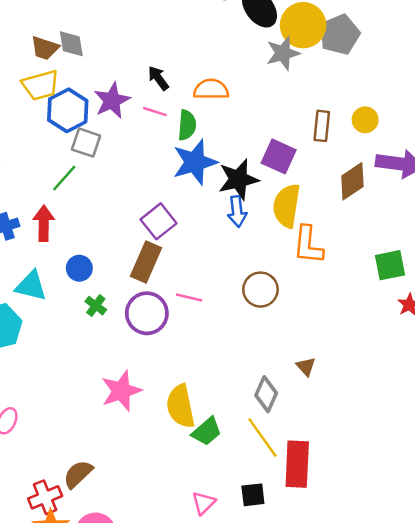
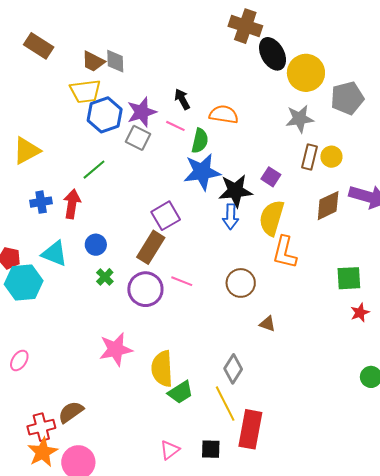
gray pentagon: (340, 35) -> (347, 98), moved
gray star: (283, 53) -> (300, 119), moved
yellow circle: (365, 120) -> (331, 157), moved
gray square: (86, 143) -> (138, 138), moved
purple square: (279, 156) -> (271, 177), size x0.7
brown triangle: (306, 366) -> (268, 324), moved, turned -36

